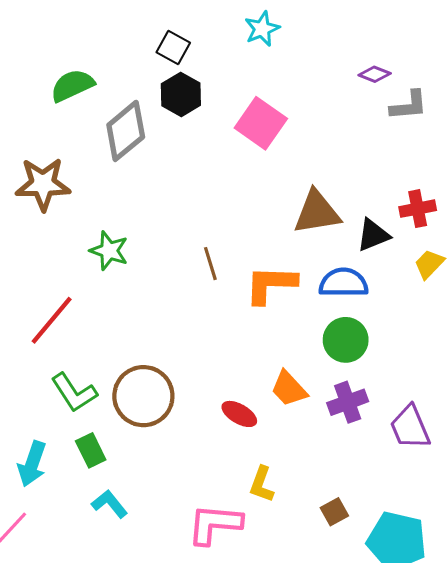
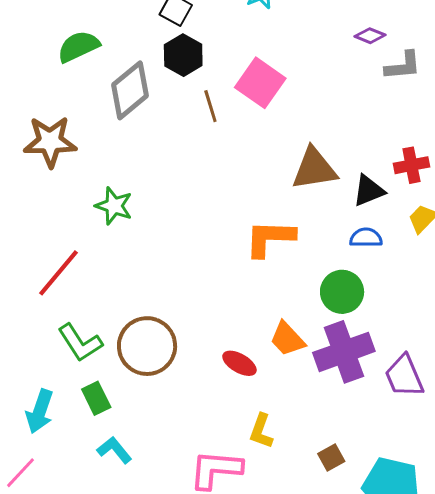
brown line: (210, 264) -> (210, 106), moved
blue semicircle: (343, 283) -> (366, 238), moved, size x0.7
purple cross: (348, 402) -> (344, 352), size x1.5

